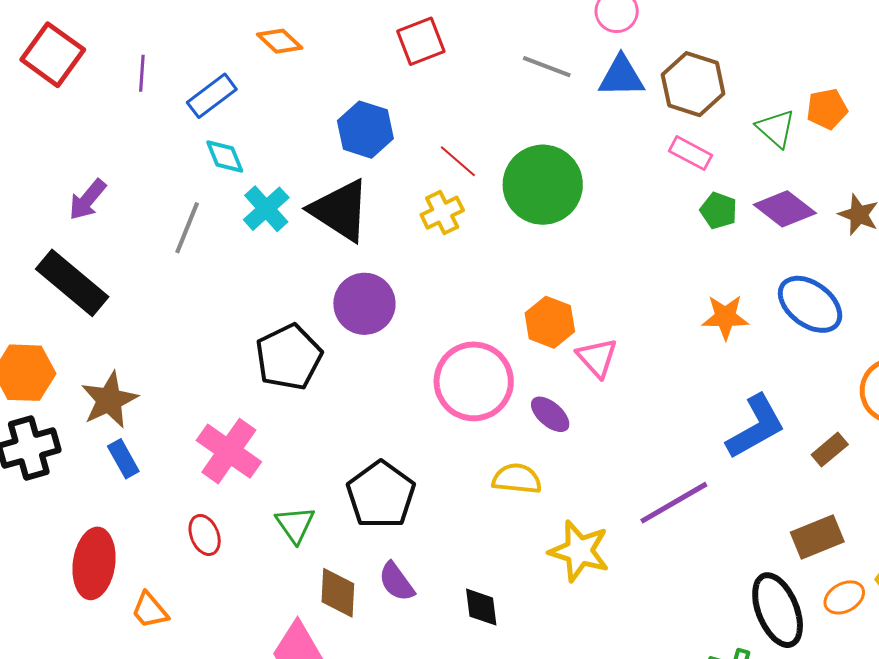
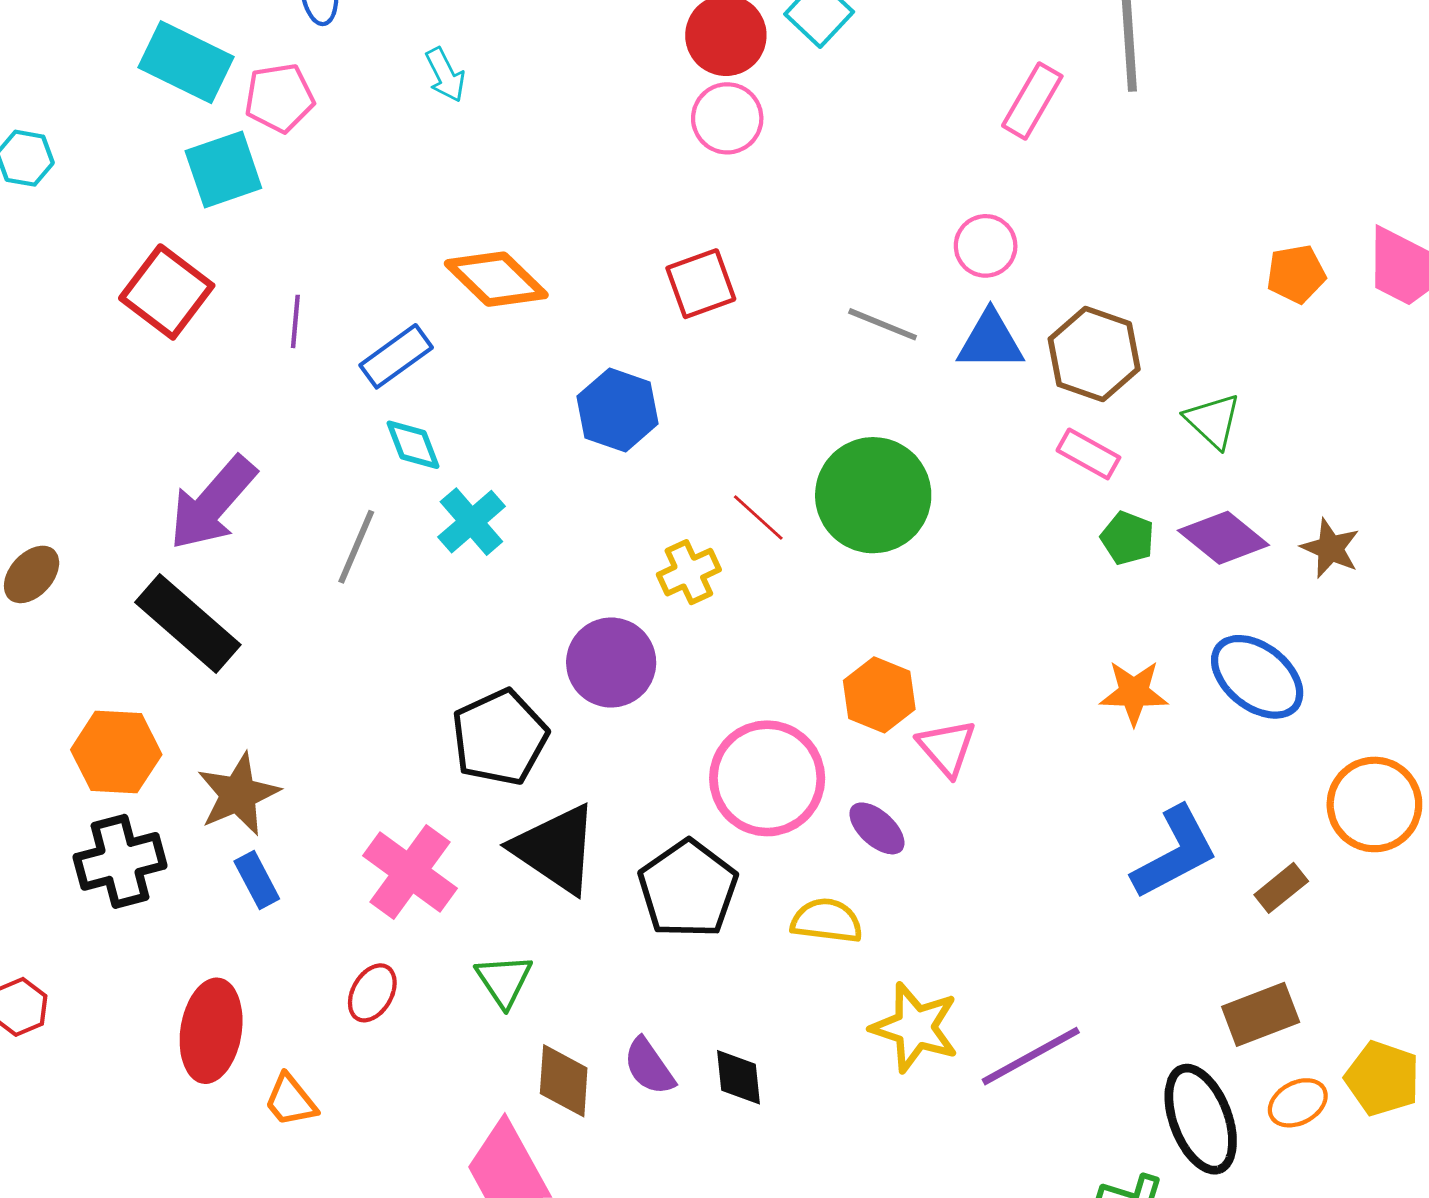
orange diamond: (280, 41) -> (496, 279), size x1.5
orange pentagon: (827, 109) -> (1296, 274), moved
red line: (458, 161) -> (758, 517), moved
purple arrow: (87, 200) -> (213, 503), size x1.6
black triangle: (340, 210) -> (556, 849), moved
yellow cross: (442, 213) -> (689, 572), moved
black pentagon: (381, 495) -> (688, 889), moved
purple line: (674, 503) -> (1031, 1056), moved
red ellipse: (205, 535) -> (372, 993), turned 51
black diamond: (481, 607) -> (738, 1077), moved

